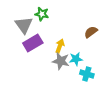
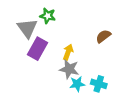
purple rectangle: (33, 43) -> (37, 49), turned -30
cyan star: (76, 59) -> (77, 84), moved

